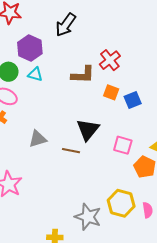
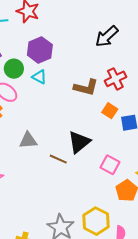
black arrow: (66, 25) -> (107, 36), moved

